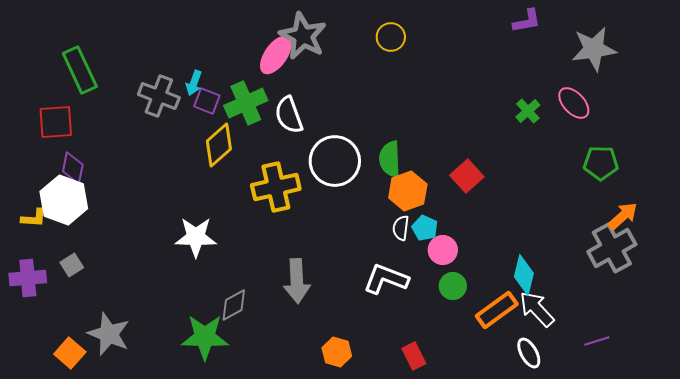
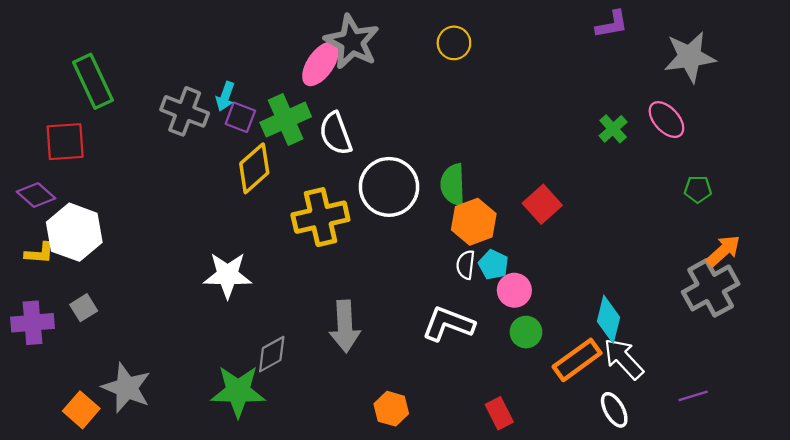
green pentagon: (601, 163) -> (698, 189), size x0.7
purple diamond: (73, 168) -> (36, 195), moved, turned -60
red rectangle: (414, 356) -> (499, 413), moved

